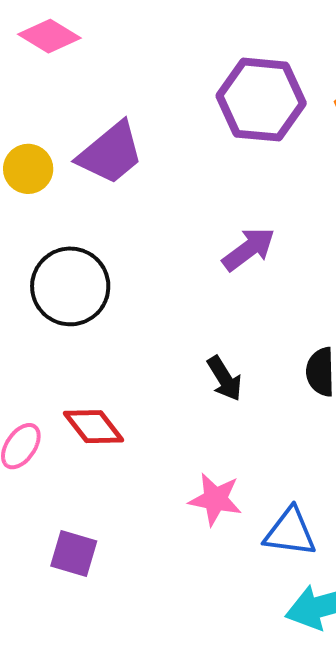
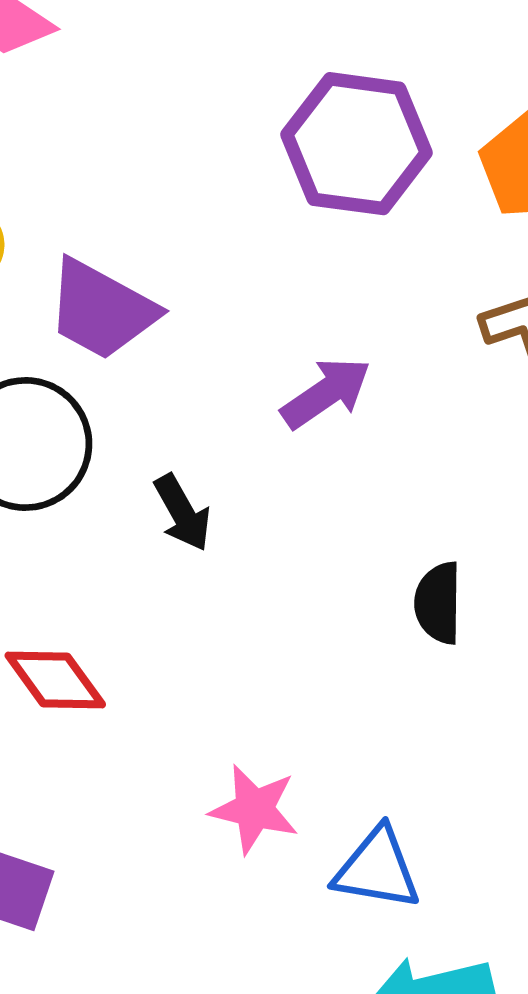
purple trapezoid: (111, 153) -> (102, 310), moved, turned 66
black arrow: (225, 379) -> (182, 513), moved

